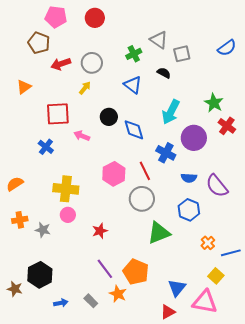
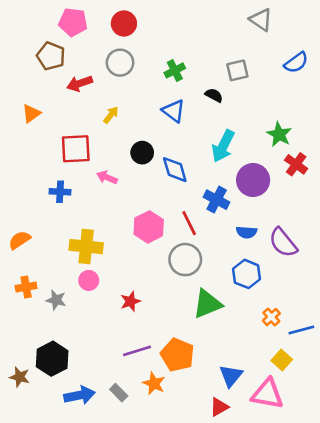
gray triangle: (159, 40) -> (261, 20), moved
gray circle: (92, 63) -> (120, 63), moved
blue cross: (46, 147) -> (60, 192), turned -35
purple line: (105, 269) -> (137, 351), turned -70
blue arrow: (61, 303) -> (80, 395), size x1.6

